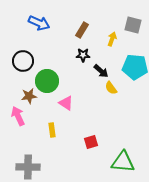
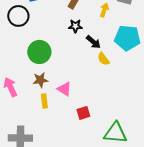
black circle: (23, 61) -> (18, 16), moved
brown star: (29, 96) -> (40, 80), moved
pink triangle: (66, 103) -> (64, 89), moved

